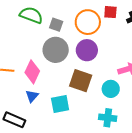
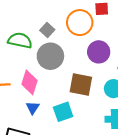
green semicircle: (31, 15) -> (20, 41), moved
gray square: (56, 25) -> (47, 30), turned 32
purple circle: (87, 50) -> (99, 52), moved

